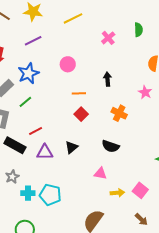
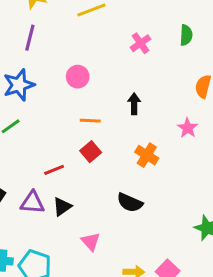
purple line: (33, 41) -> (30, 38), turned -54
red line: (36, 131) -> (54, 170), moved
black triangle: (71, 147) -> (62, 207), moved
pink triangle: (100, 173) -> (91, 242), moved, turned 32

